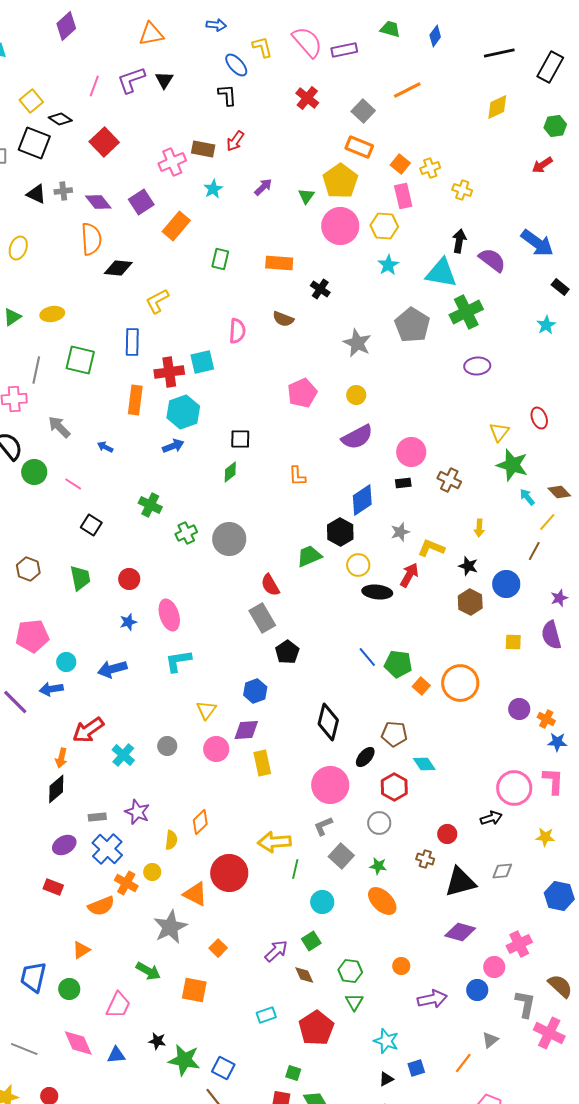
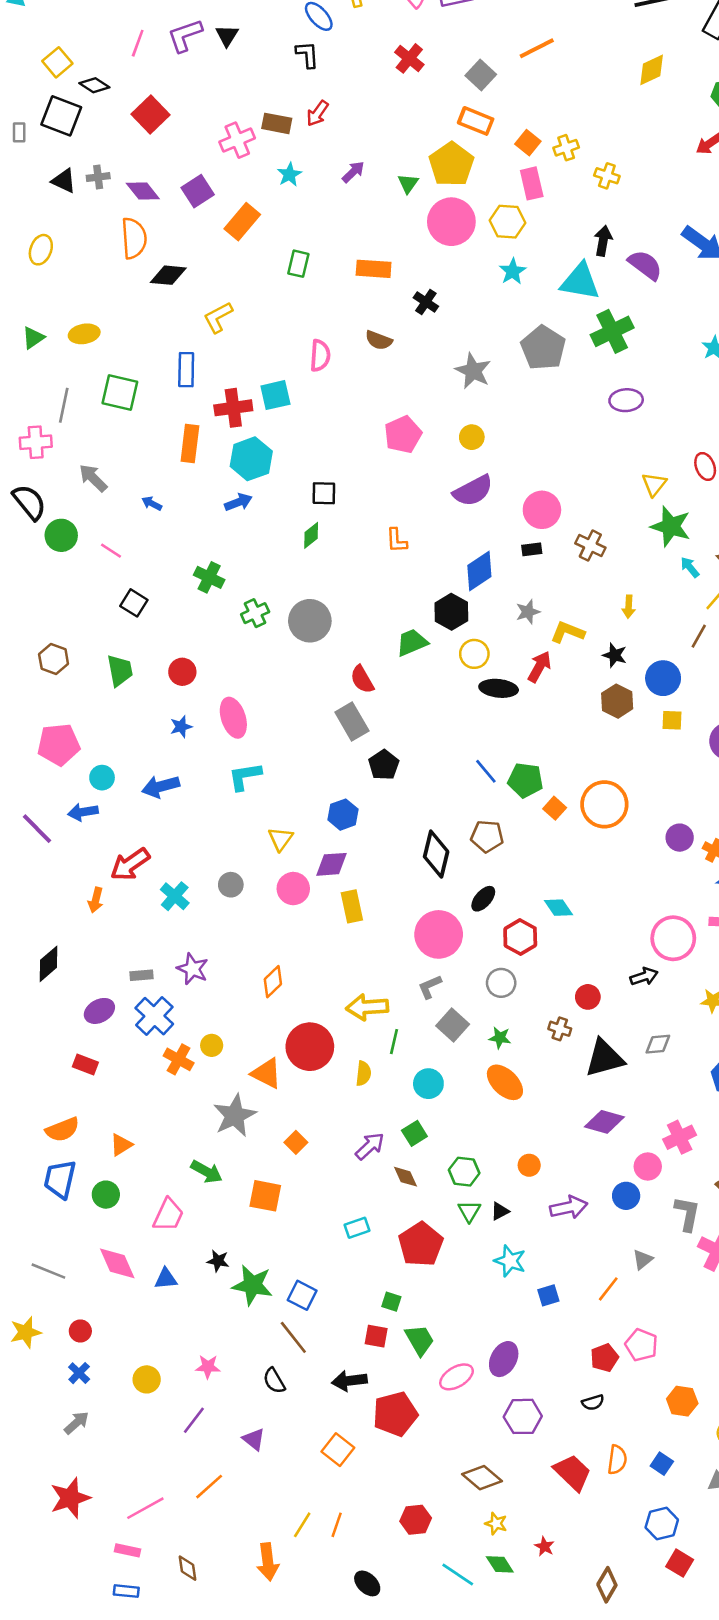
yellow square: (513, 642) -> (672, 720), moved
brown pentagon: (394, 734) -> (487, 836), moved
black diamond: (56, 789) -> (48, 964), moved
yellow semicircle: (171, 840) -> (363, 1073), moved
orange semicircle: (101, 906) -> (62, 1130), moved
black triangle: (386, 1079) -> (500, 1211), moved

